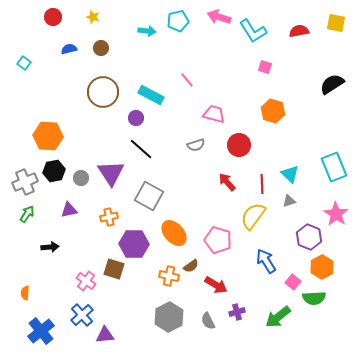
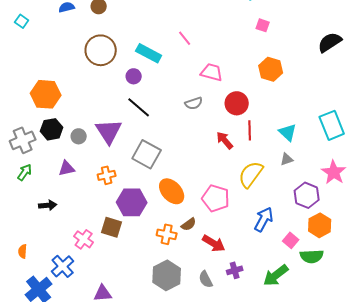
red line: (262, 184) -> (250, 130), moved
blue arrow: (266, 261) -> (264, 219), turned 60
blue cross: (82, 315) -> (63, 266), moved

